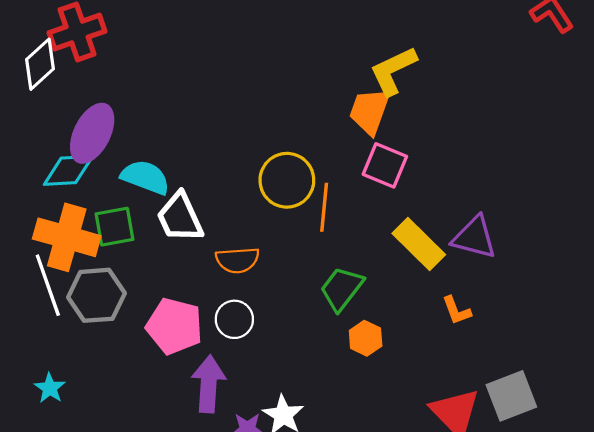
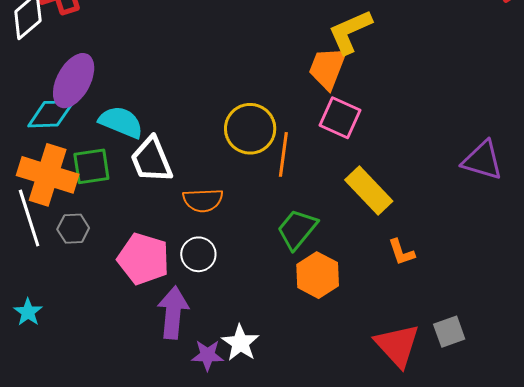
purple triangle: (474, 237) -> (482, 160), moved
gray hexagon: (96, 295) -> (73, 229), size x0.6
orange hexagon: (366, 338) -> (318, 275), size x1.4
gray square: (511, 396) -> (449, 332), size x0.7

